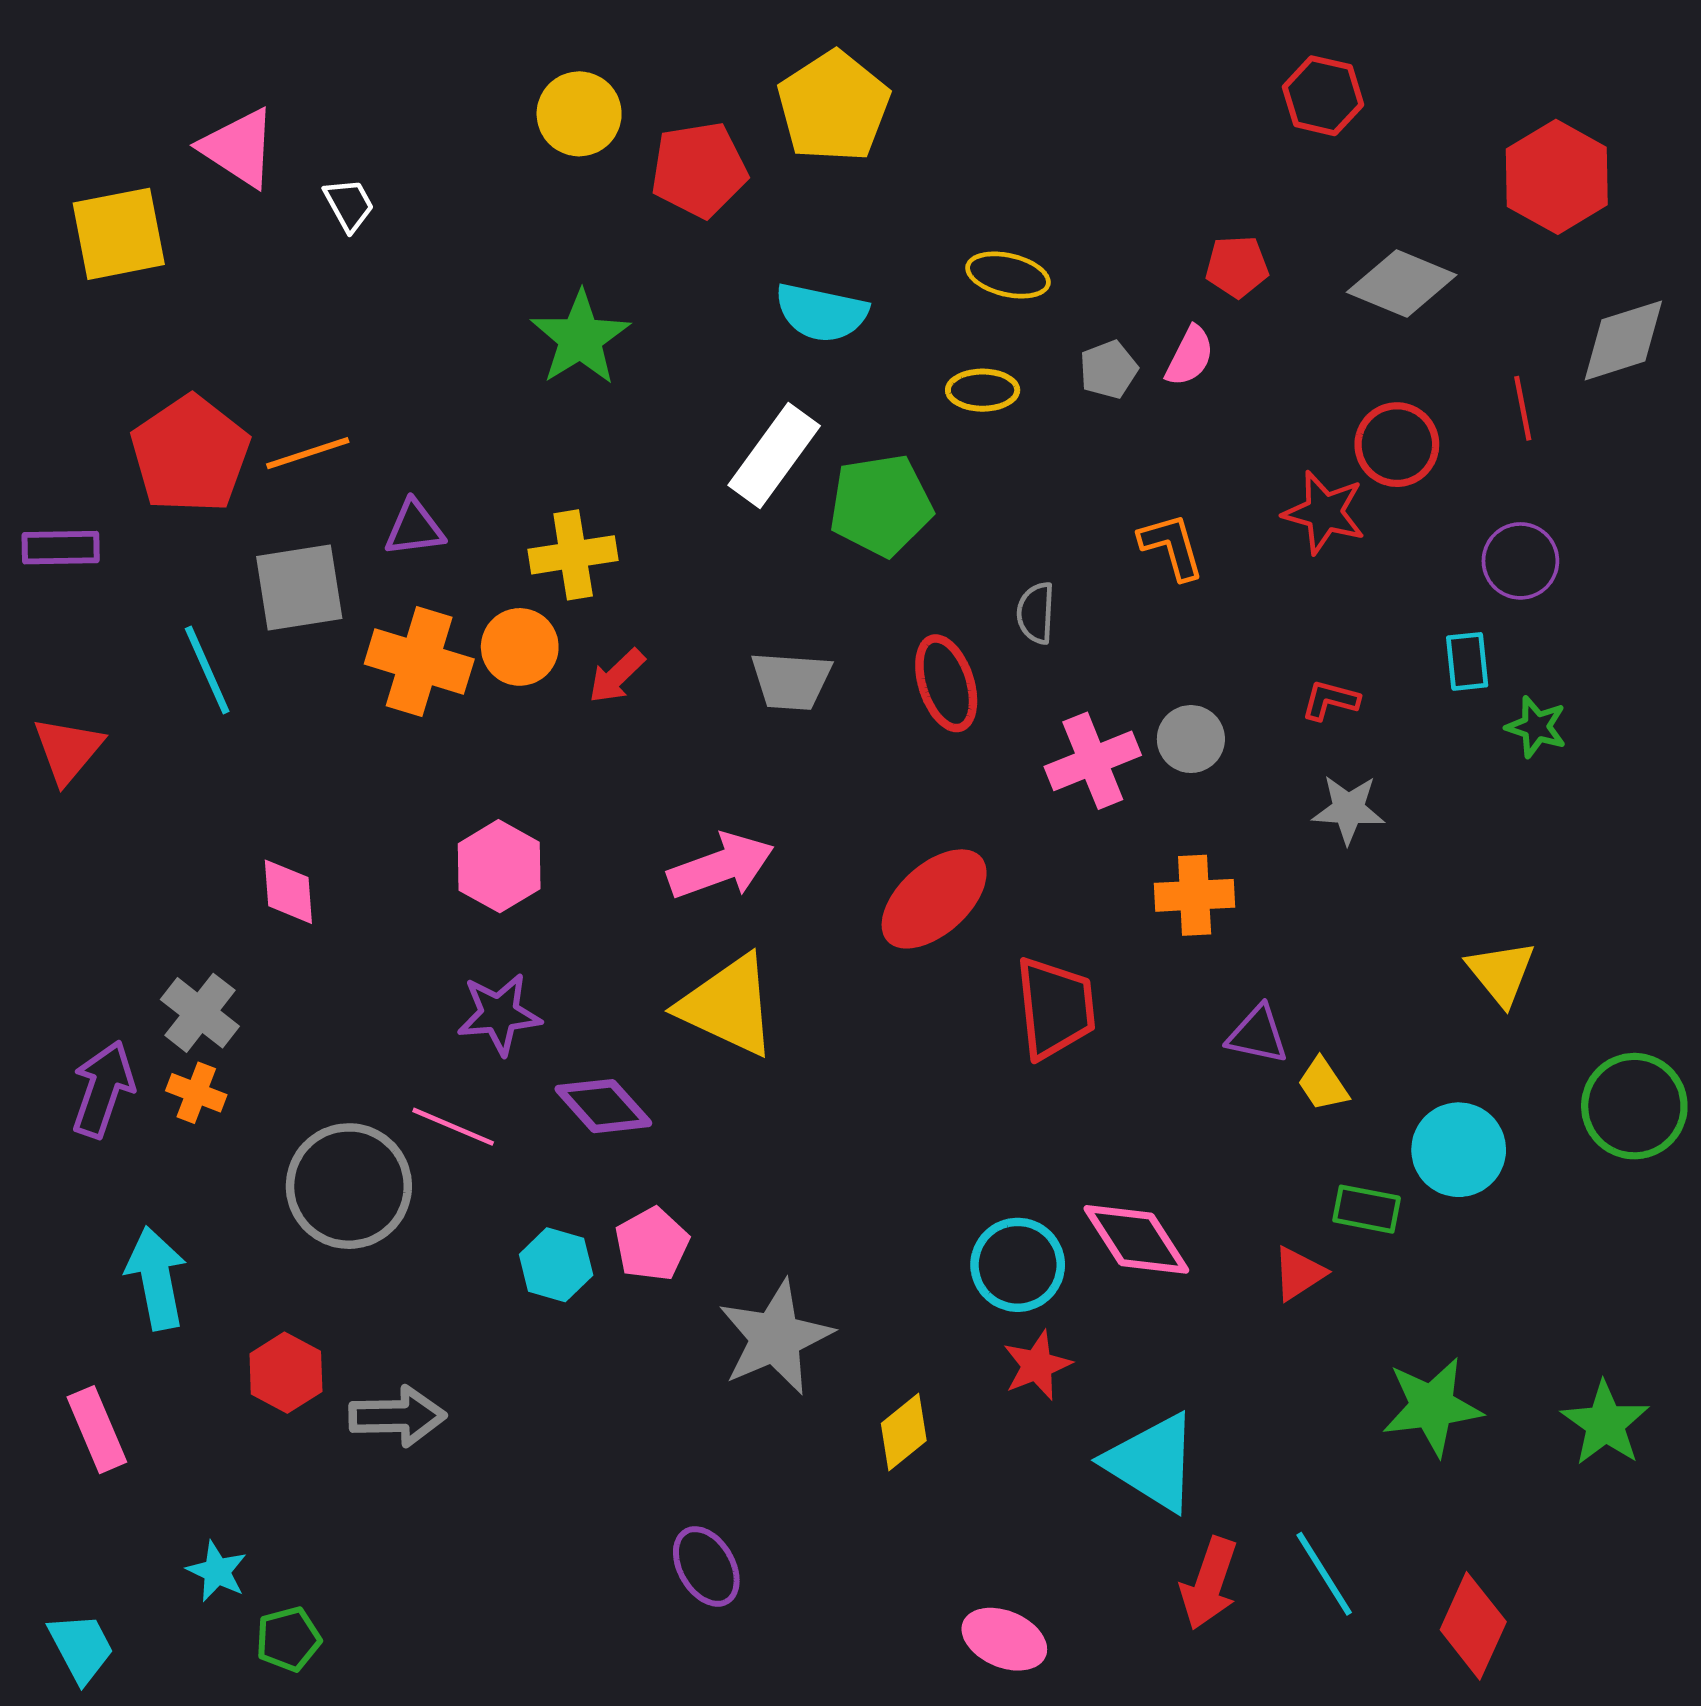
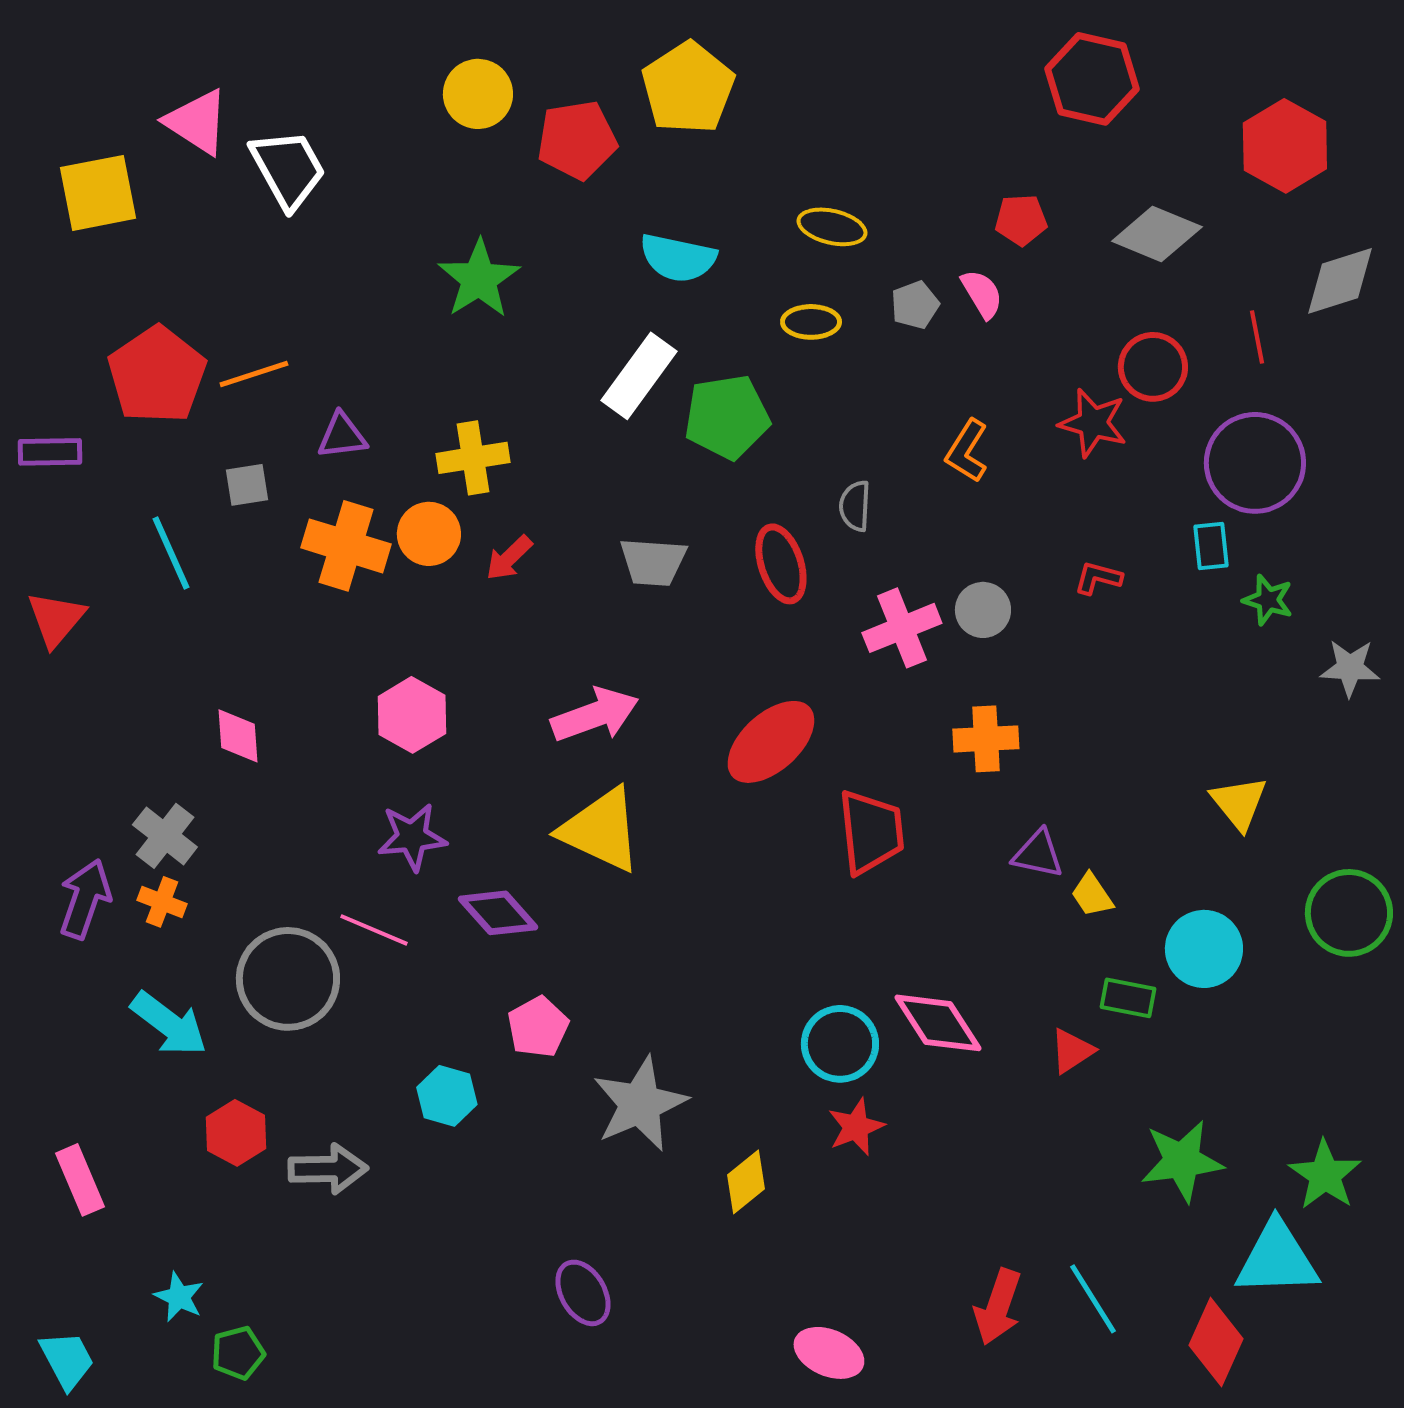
red hexagon: (1323, 96) -> (1092, 79), size x1.4
white trapezoid: (349, 205) -> (288, 169), size x1.8
pink semicircle: (1190, 356) -> (982, 294), turned -58
orange L-shape: (1172, 546) -> (967, 451), turned -132
purple circle: (1520, 561) -> (1255, 463), size x1.6
gray square: (299, 588) -> (247, 485), size x0.6
gray star: (1348, 809) -> (1350, 668), moved
cyan hexagon: (556, 1265) -> (447, 1096), moved
cyan arrow: (156, 1278) -> (169, 1024), moved, turned 138
cyan triangle: (1152, 1462) -> (1277, 1259), moved, turned -34

